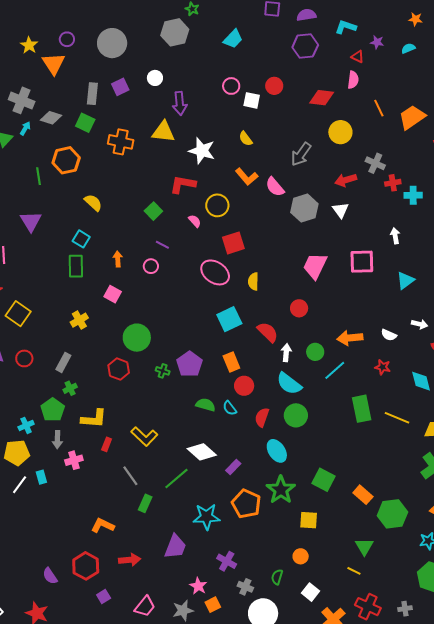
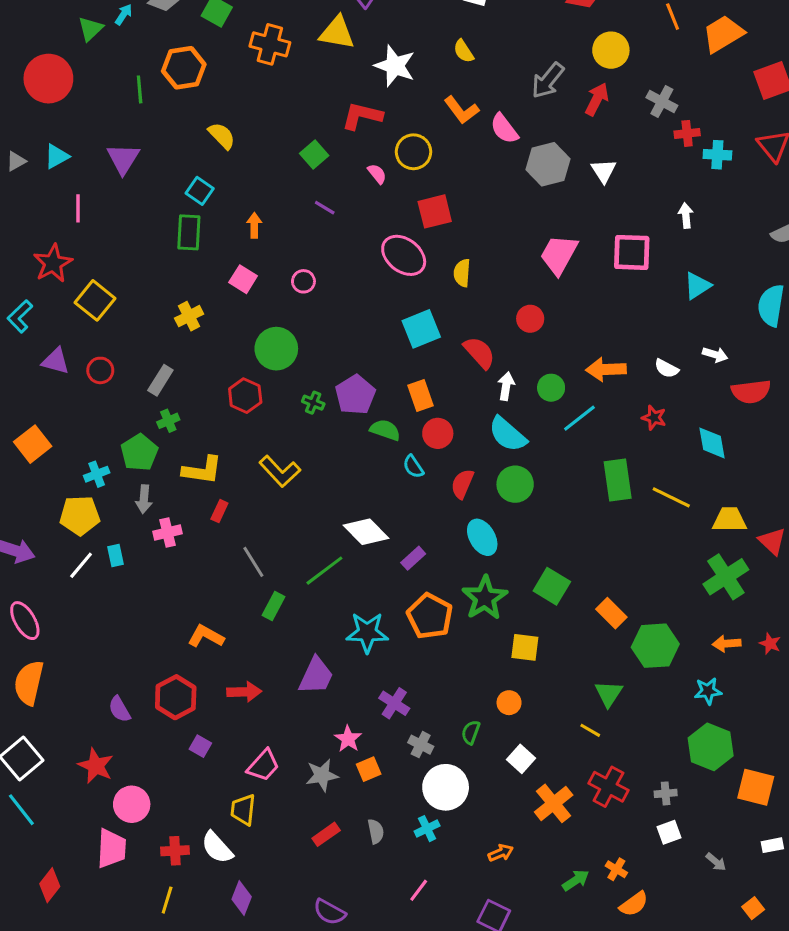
red arrow: (346, 180) -> (597, 99), moved, turned 130
pink circle: (151, 266) -> (303, 281), moved
green semicircle: (206, 405) -> (385, 430), moved
yellow L-shape: (144, 436) -> (280, 471), moved
purple square: (104, 596) -> (200, 746), turned -32

